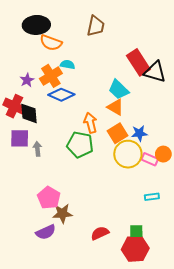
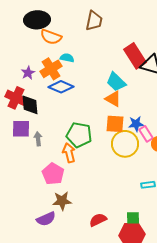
orange arrow: (90, 123) -> (69, 153), moved
orange square: (118, 133) -> (115, 124), turned 36
pink rectangle: (150, 159) -> (146, 134), moved, turned 35
pink pentagon: (49, 198) -> (53, 174), moved

